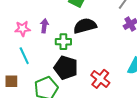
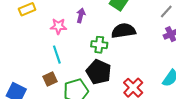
purple arrow: (44, 26) -> (81, 15), moved
brown square: (11, 81) -> (50, 79), moved, turned -32

